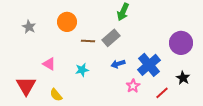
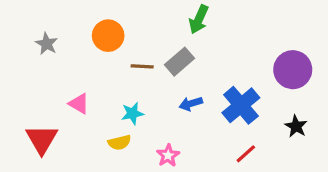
pink star: (133, 86) -> (168, 155), moved
red line: (162, 93) -> (246, 154), moved
yellow semicircle: (56, 95) -> (119, 143), moved, turned -64

